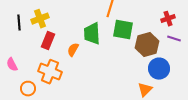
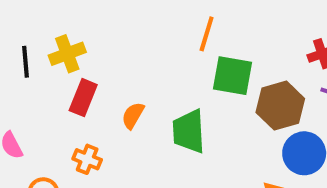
green trapezoid: (92, 34) -> (189, 131), moved
orange cross: (50, 72) -> (87, 159), size x0.6

